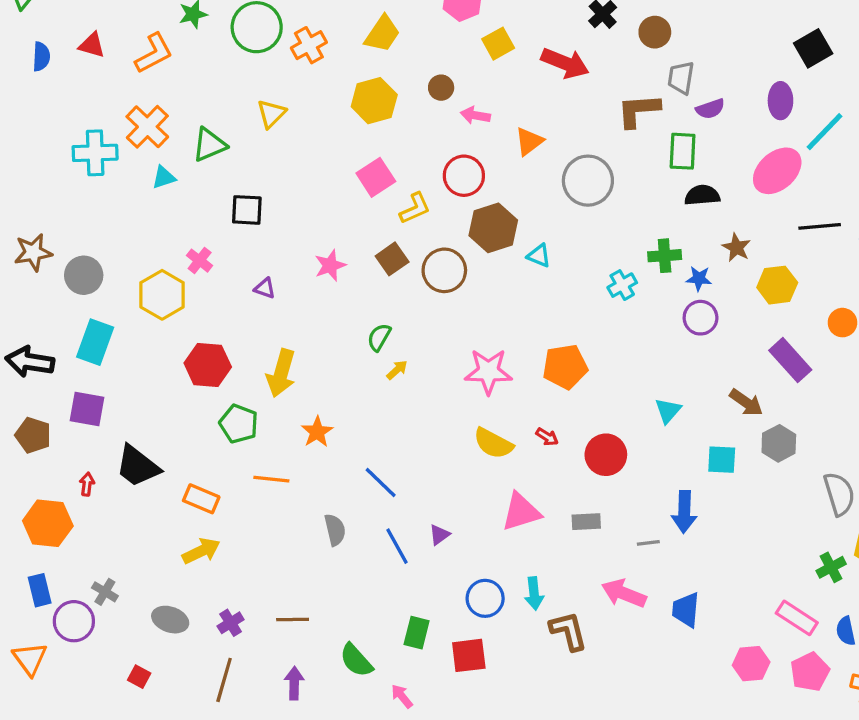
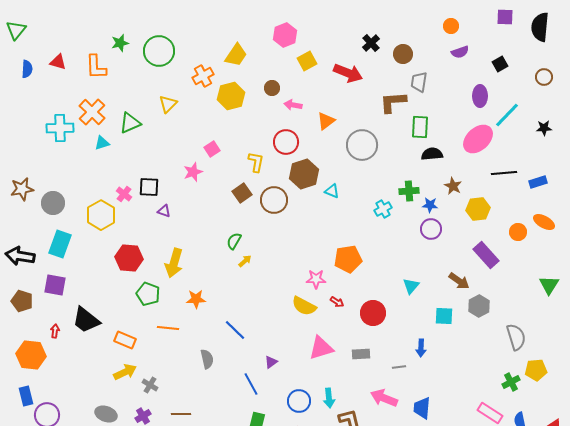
orange cross: (309, 45) -> (203, 76), moved
black square: (813, 48) -> (500, 64), size x0.7
orange L-shape: (154, 53) -> (96, 67), turned 116
purple semicircle: (710, 109) -> (460, 52), moved
pink square: (376, 177) -> (212, 149), moved, size x0.7
yellow L-shape: (415, 208) -> (256, 162), turned -55
black square: (247, 210) -> (149, 187), moved
pink star: (330, 265) -> (193, 172), moved
pink star: (488, 372) -> (316, 279), moved, size x0.7
orange star: (317, 432) -> (196, 299), turned 30
blue arrow: (684, 512) -> (421, 348), size x0.7
blue line: (397, 546) -> (251, 384), moved
gray cross: (105, 592) -> (150, 385), moved

